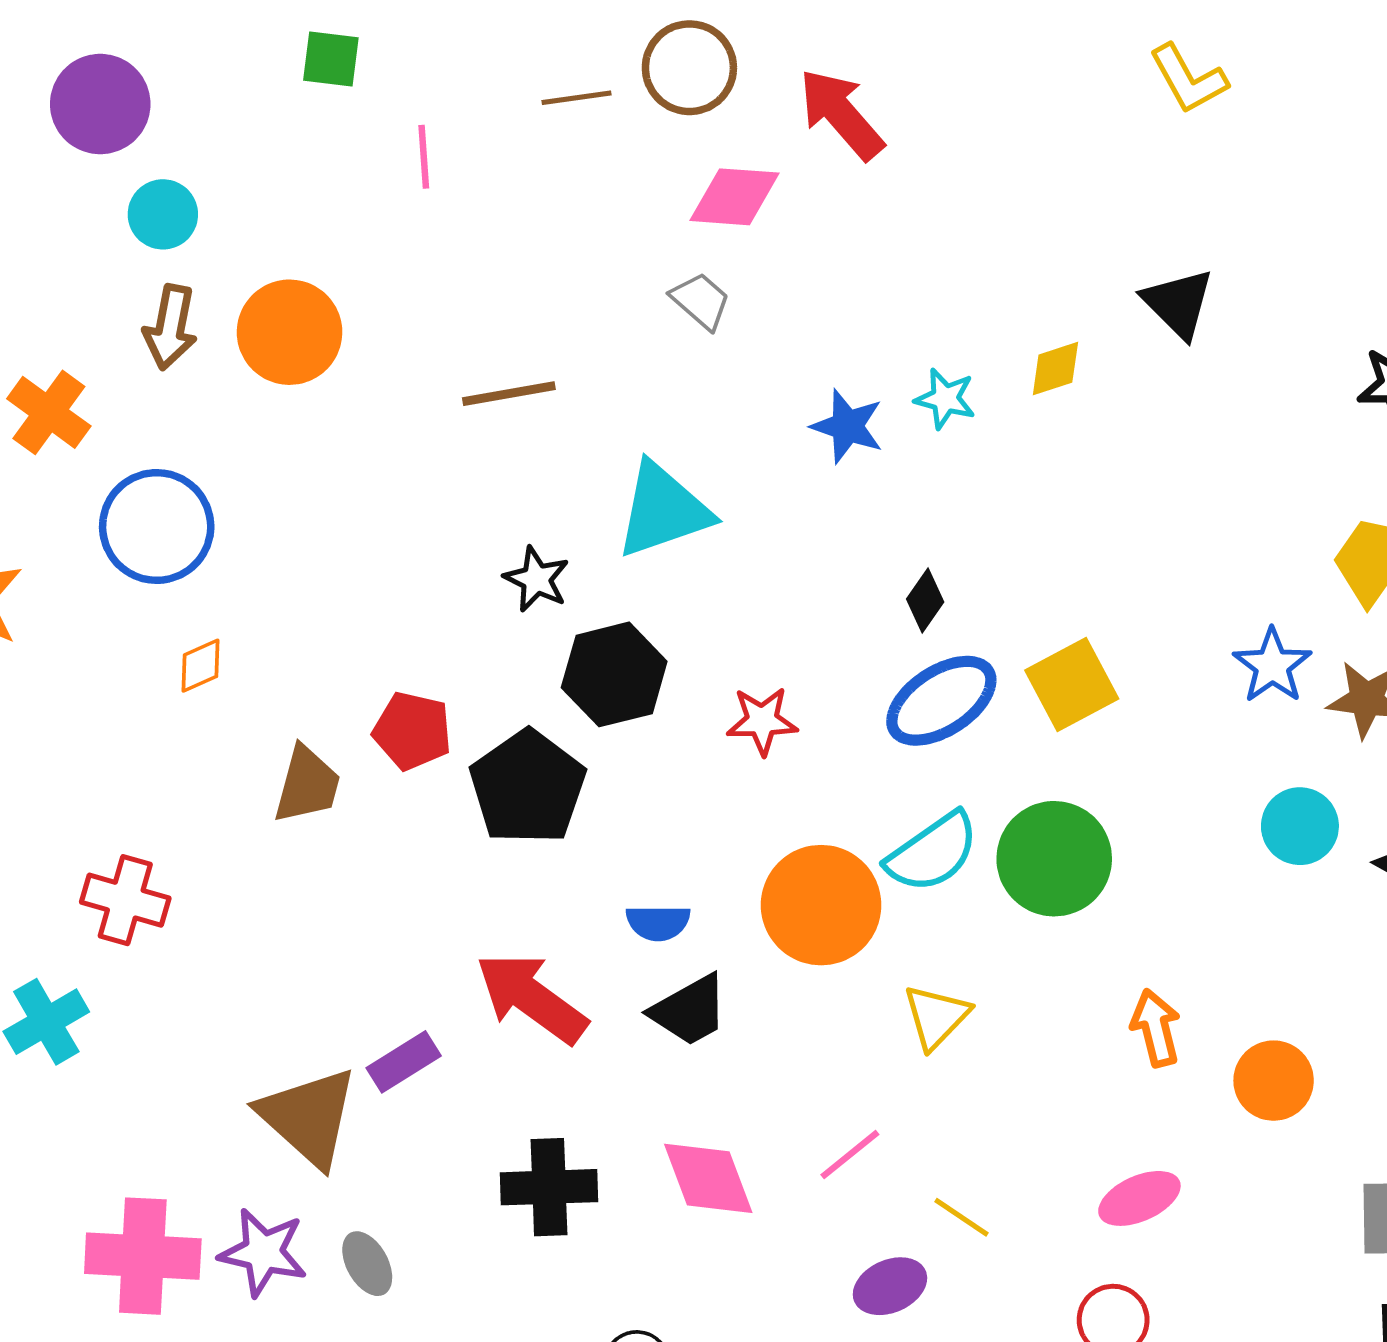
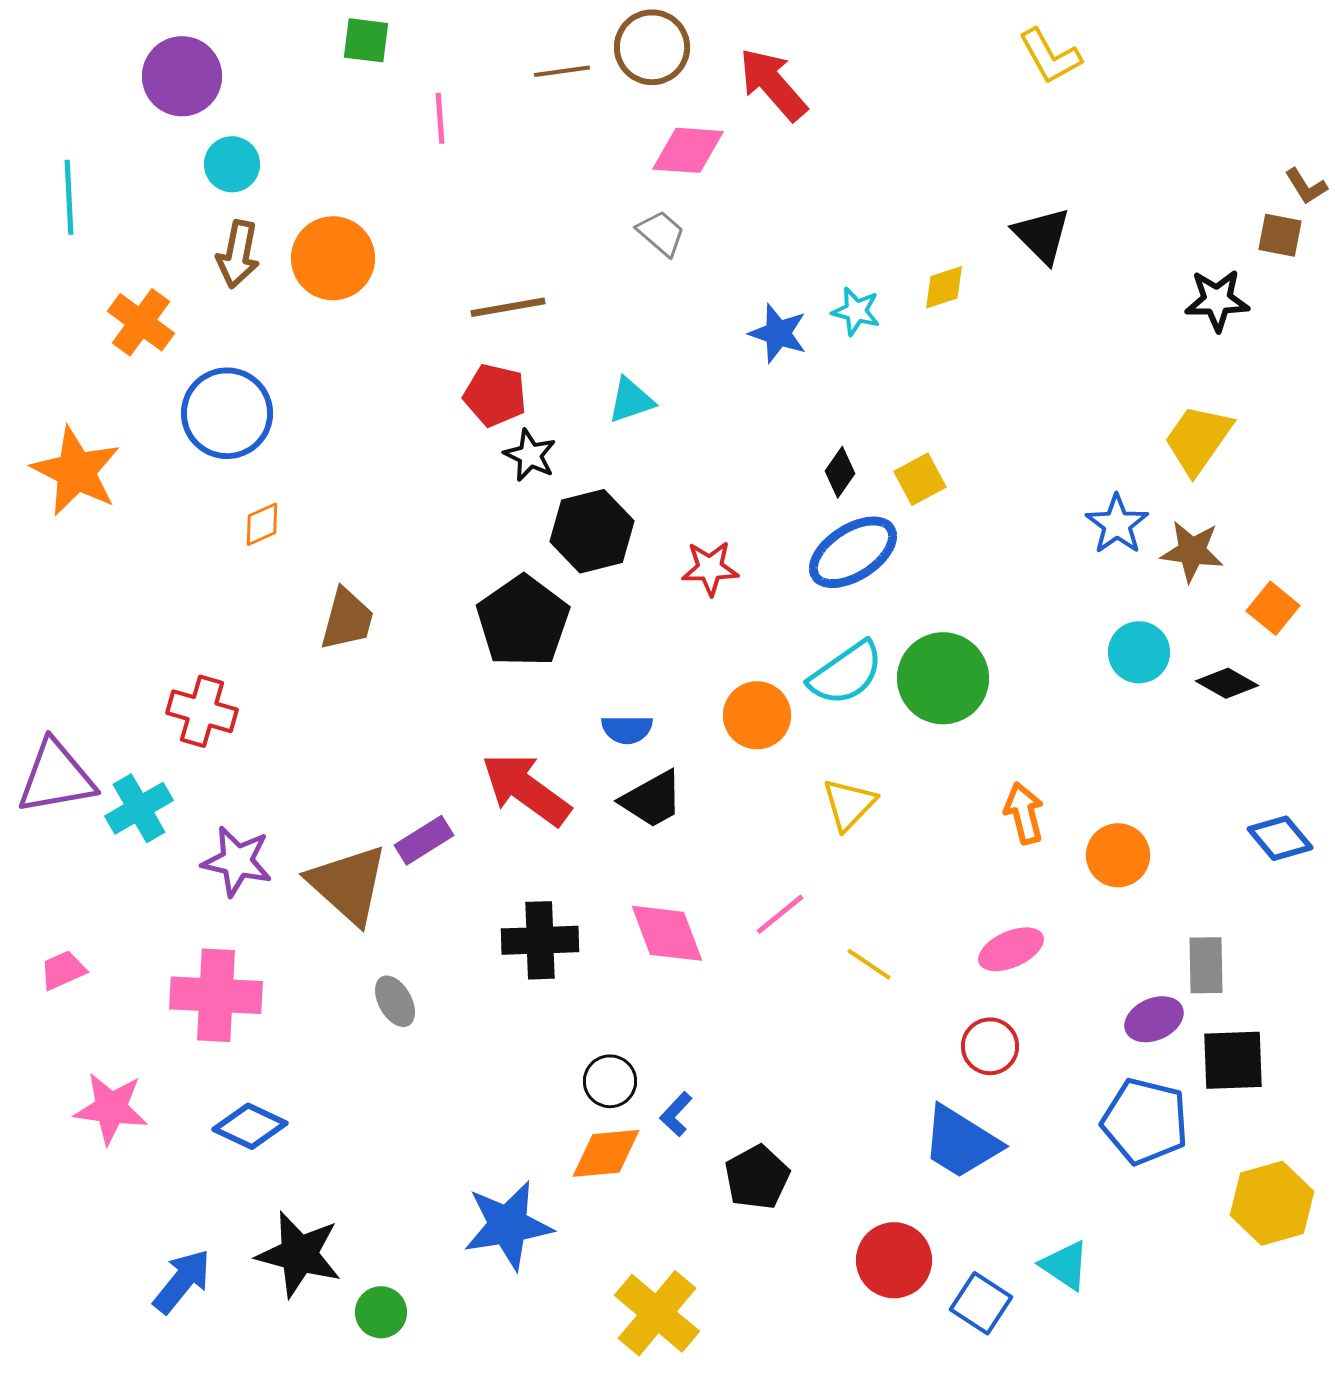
cyan triangle: (663, 510) -> (631, 400), size x0.6
yellow square: (1072, 684) -> (920, 479), moved, size x0.7
red pentagon: (412, 731) -> (495, 395), moved
orange circle: (821, 905) -> (757, 715), size x0.7
purple star: (263, 1252) -> (237, 861), moved
purple ellipse: (890, 1286) -> (1154, 1019), moved

